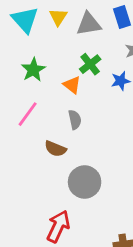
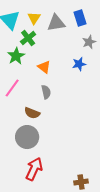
green cross: (90, 64) -> (28, 38), moved
gray circle: (85, 182) -> (27, 137), moved

